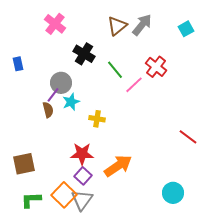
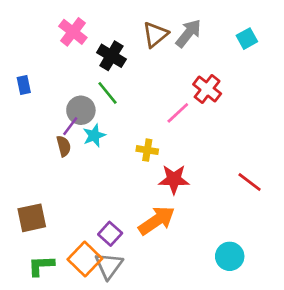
black cross: (84, 54) -> (111, 56), moved
green line: (115, 70) -> (107, 93), moved
yellow cross: (97, 119) -> (147, 150), moved
red star: (82, 154) -> (174, 179), moved

